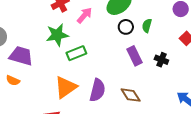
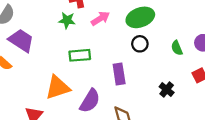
green semicircle: (147, 26) -> (177, 48), moved, turned -56
green star: (57, 35) -> (67, 20), moved, size x0.7
purple rectangle: (135, 56) -> (119, 74), moved

